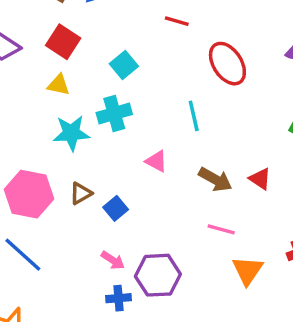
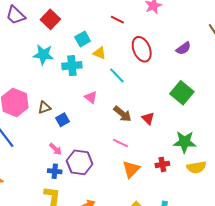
yellow triangle: (59, 85) -> (99, 53), moved
cyan line: (194, 116) -> (117, 75), turned -42
cyan star: (71, 133) -> (43, 55), moved

